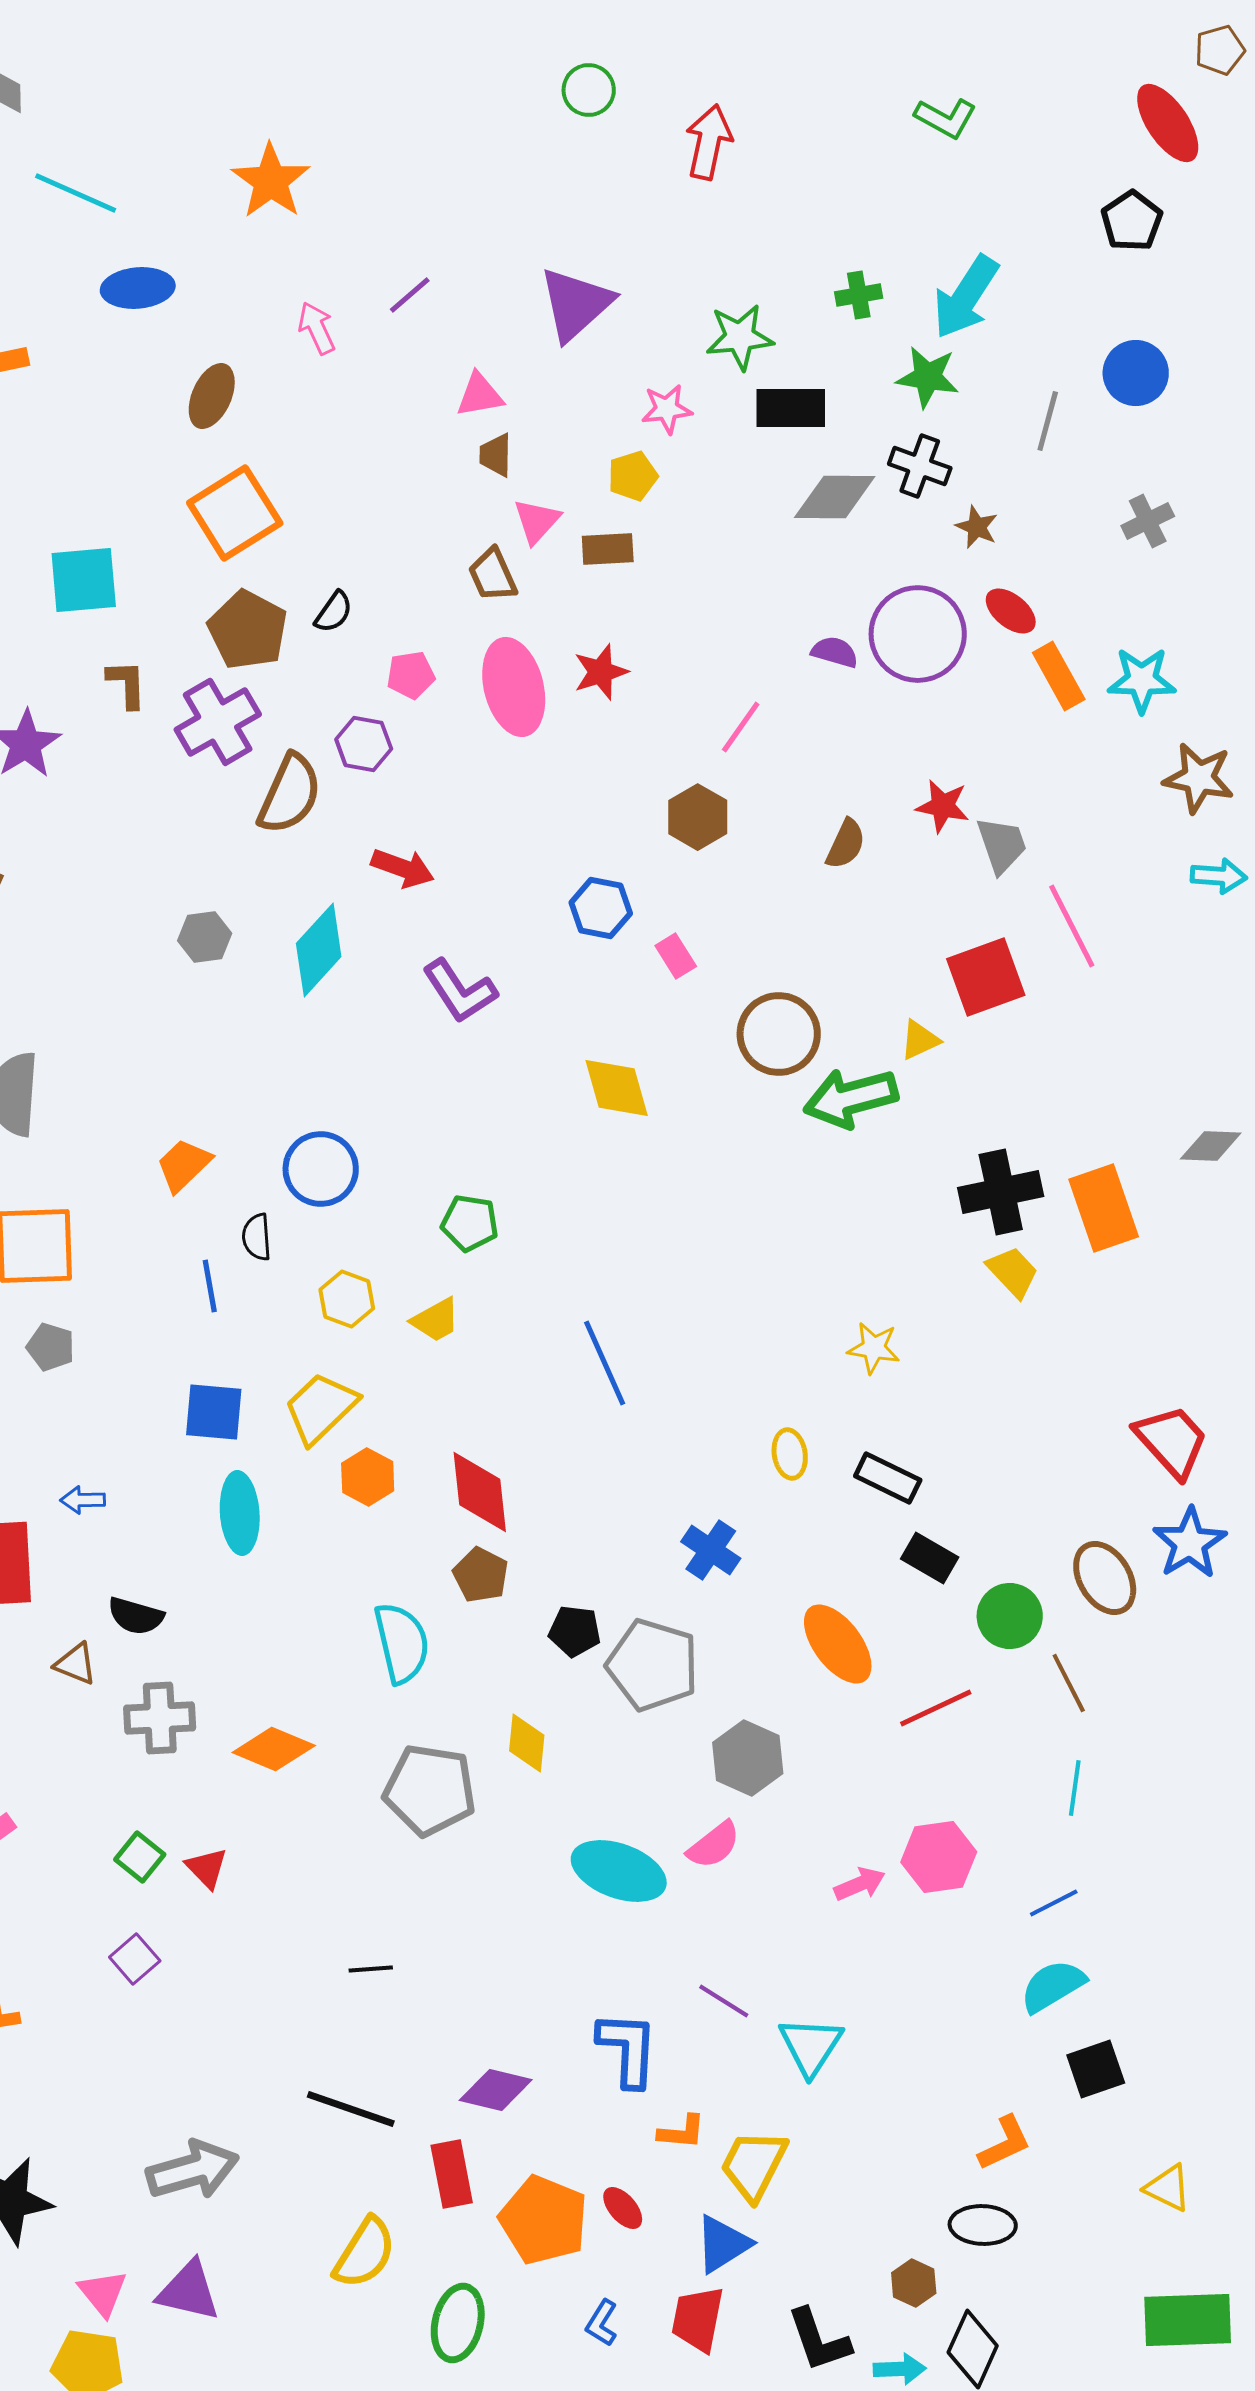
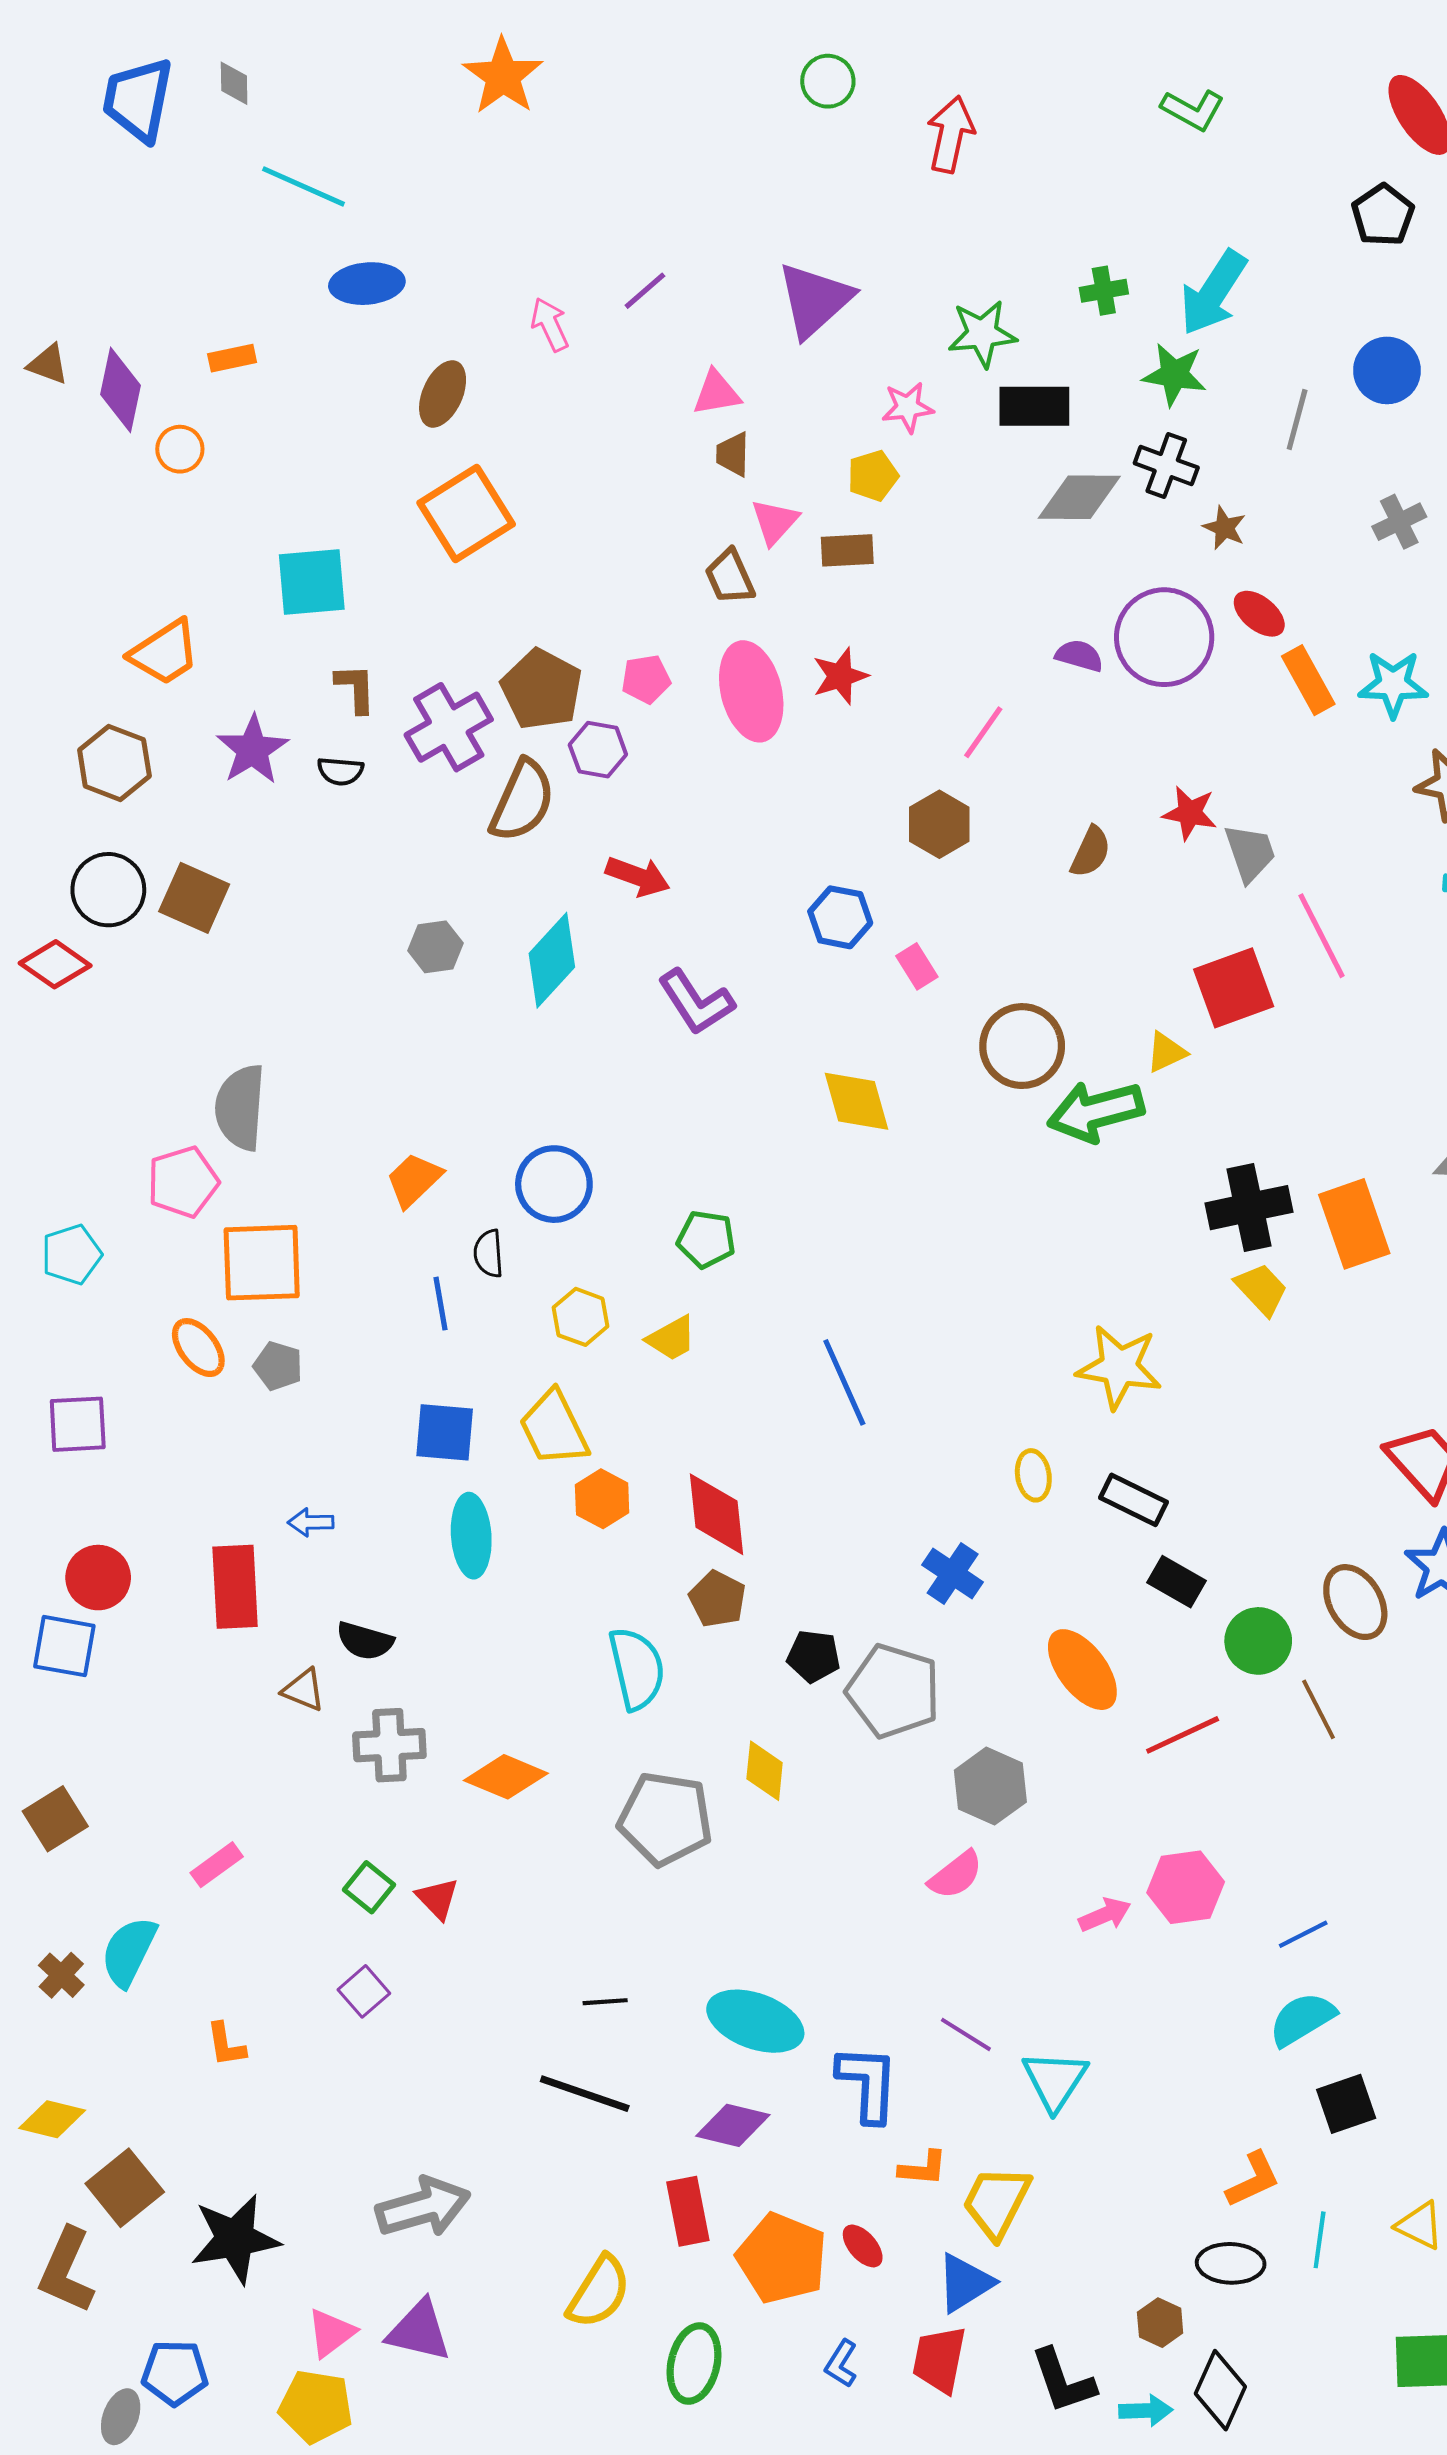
orange star: (271, 181) -> (503, 76), moved
black semicircle: (334, 612) -> (340, 771), moved, turned 60
brown pentagon: (248, 630) -> (542, 689), moved
yellow star: (874, 1348) -> (1119, 1367), size x1.6
yellow trapezoid: (321, 1408) -> (554, 1428), turned -72
cyan line: (1075, 1788) -> (1320, 2240), moved
cyan ellipse: (619, 1871) -> (755, 2021), moved
black line: (351, 2109) -> (585, 2094), moved
pink triangle: (103, 2293) -> (331, 2333), turned 32

